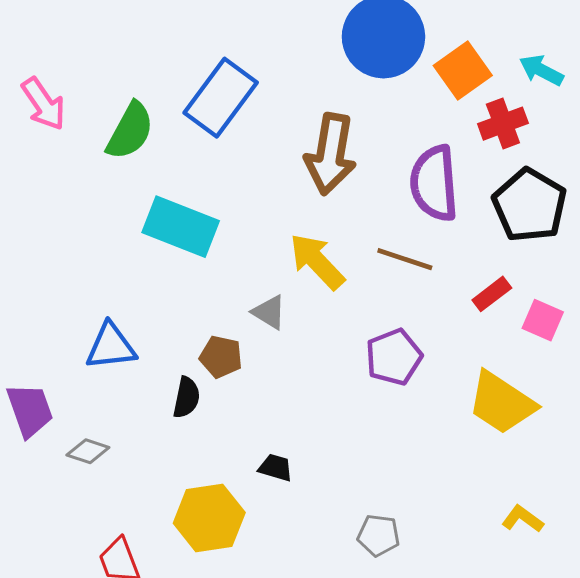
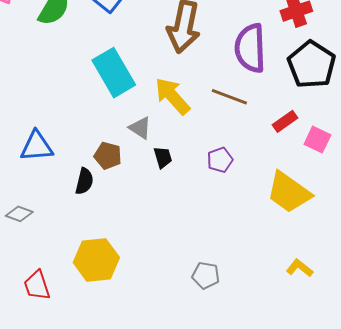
cyan rectangle: (181, 227) -> (114, 73), moved, turned 36
purple pentagon: (394, 357) -> (220, 160), size x0.7
black trapezoid: (276, 468) -> (163, 157), moved, turned 55

